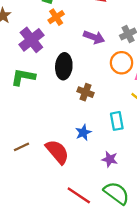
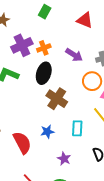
orange cross: (56, 17) -> (44, 48), moved
brown cross: (85, 92) -> (57, 99), size x1.5

